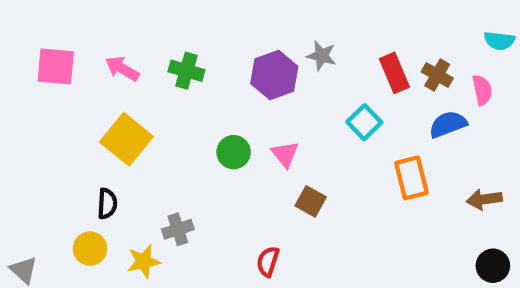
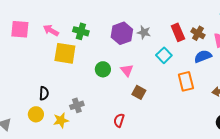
gray star: (321, 56) -> (144, 32), moved
yellow square: (126, 139) -> (65, 53), moved, turned -30

